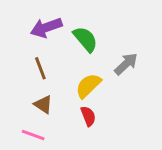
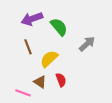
yellow semicircle: (88, 86) -> (49, 59), moved
brown triangle: (43, 105) -> (40, 82), moved

